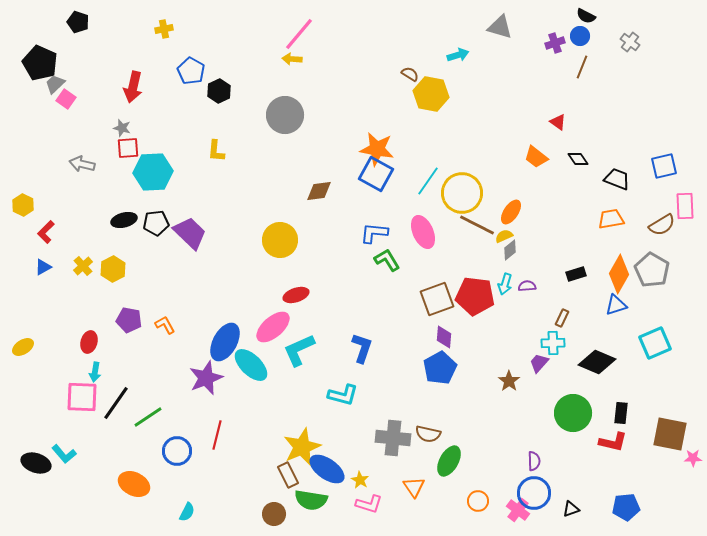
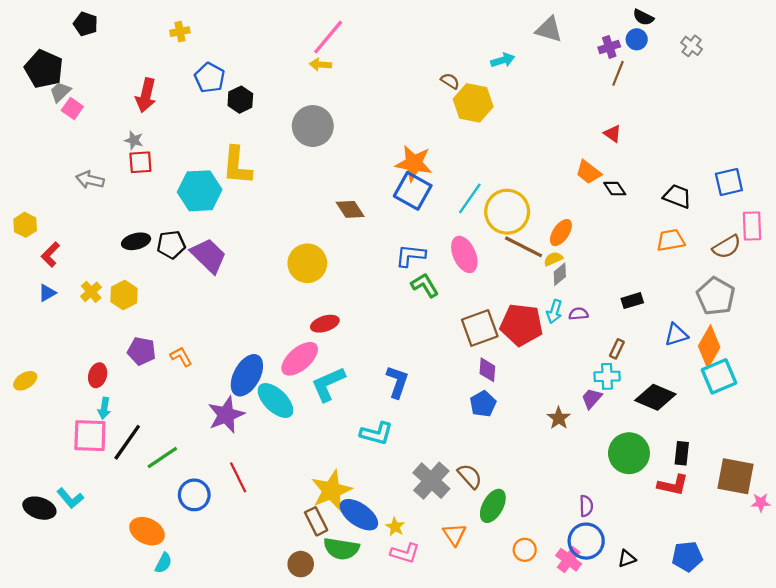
brown line: (582, 67) -> (618, 73), moved
yellow L-shape: (216, 151) -> (237, 166), size x1.6
black diamond: (578, 159) -> (615, 189), moved
cyan hexagon: (153, 172) -> (200, 191), moved
brown diamond: (319, 191) -> (350, 209), turned 64
orange diamond: (619, 274) -> (709, 347), moved
blue pentagon: (440, 368) -> (483, 404), size x0.7
brown semicircle: (428, 434) -> (470, 476), turned -145
red line: (217, 435) -> (238, 477), turned -40
gray cross: (393, 438) -> (431, 481), turned 36
cyan semicircle: (187, 512) -> (163, 563), moved

